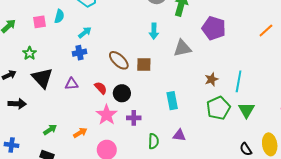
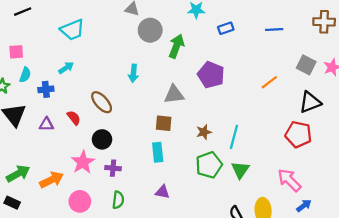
cyan semicircle: (59, 16) -> (25, 75), moved
cyan arrow: (154, 31) -> (133, 73), moved
blue cross: (80, 53) -> (46, 89), moved
brown square: (144, 65) -> (164, 123), moved
red semicircle: (101, 88) -> (74, 118), moved
green arrow: (50, 130) -> (18, 174), size x1.5
orange arrow: (80, 133) -> (52, 180), size x1.5
green semicircle: (153, 141) -> (118, 200), moved

